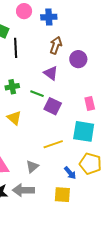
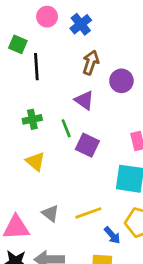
blue cross: (49, 17) -> (81, 24), turned -35
green line: (37, 94) -> (66, 128), turned 48
yellow line: (53, 144) -> (88, 213), moved
gray triangle: (32, 167) -> (50, 213), moved, turned -40

